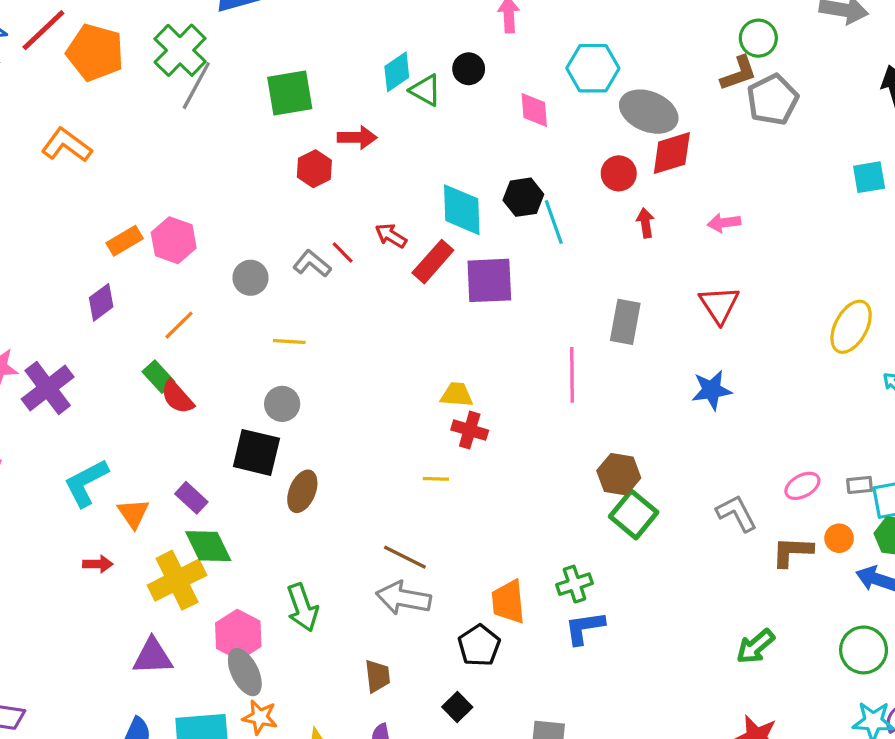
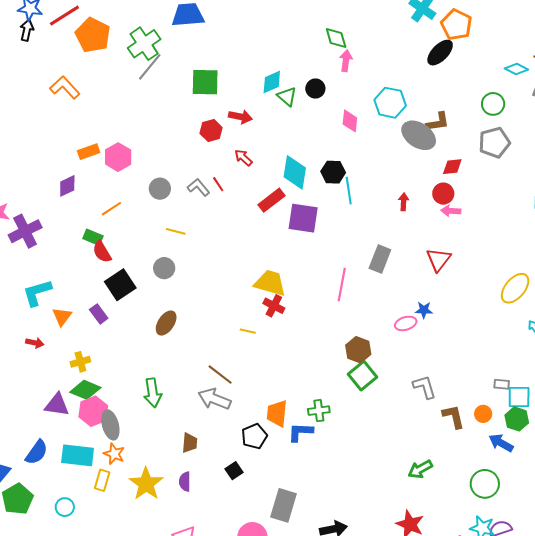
brown L-shape: (739, 73) -> (438, 122), moved
red diamond: (672, 153) -> (452, 167), moved, size x0.7
red circle: (619, 173) -> (443, 194), moved
red arrow: (391, 236) -> (243, 158), moved
green rectangle: (158, 377) -> (93, 237), turned -36
blue star: (712, 390) -> (424, 310), size x0.7
yellow trapezoid: (457, 395) -> (270, 283), size x1.6
black square: (256, 452) -> (120, 285), moved, turned 32
pink ellipse: (802, 486) -> (406, 323), moved
green diamond: (208, 546) -> (85, 390), moved, turned -52
brown L-shape: (792, 552) -> (453, 417), turned 64
yellow cross: (177, 580) -> (80, 362), size x0.6
blue L-shape: (585, 628) -> (300, 432), moved
pink hexagon: (238, 635) -> (93, 411), moved

